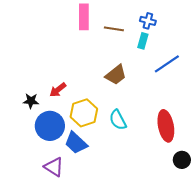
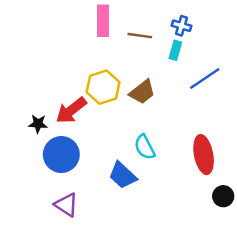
red arrow: (58, 90) -> (71, 110), size x1.5
yellow hexagon: (84, 113) -> (103, 87), moved
blue trapezoid: (76, 143) -> (123, 175), moved

